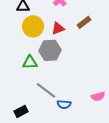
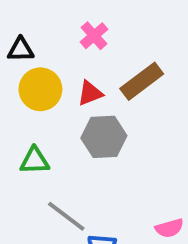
brown rectangle: (84, 22) -> (142, 81), size x1.5
gray hexagon: (50, 50) -> (104, 137), moved

